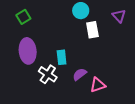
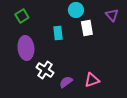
cyan rectangle: (62, 57) -> (58, 33), moved
purple semicircle: (80, 74) -> (66, 82), moved

